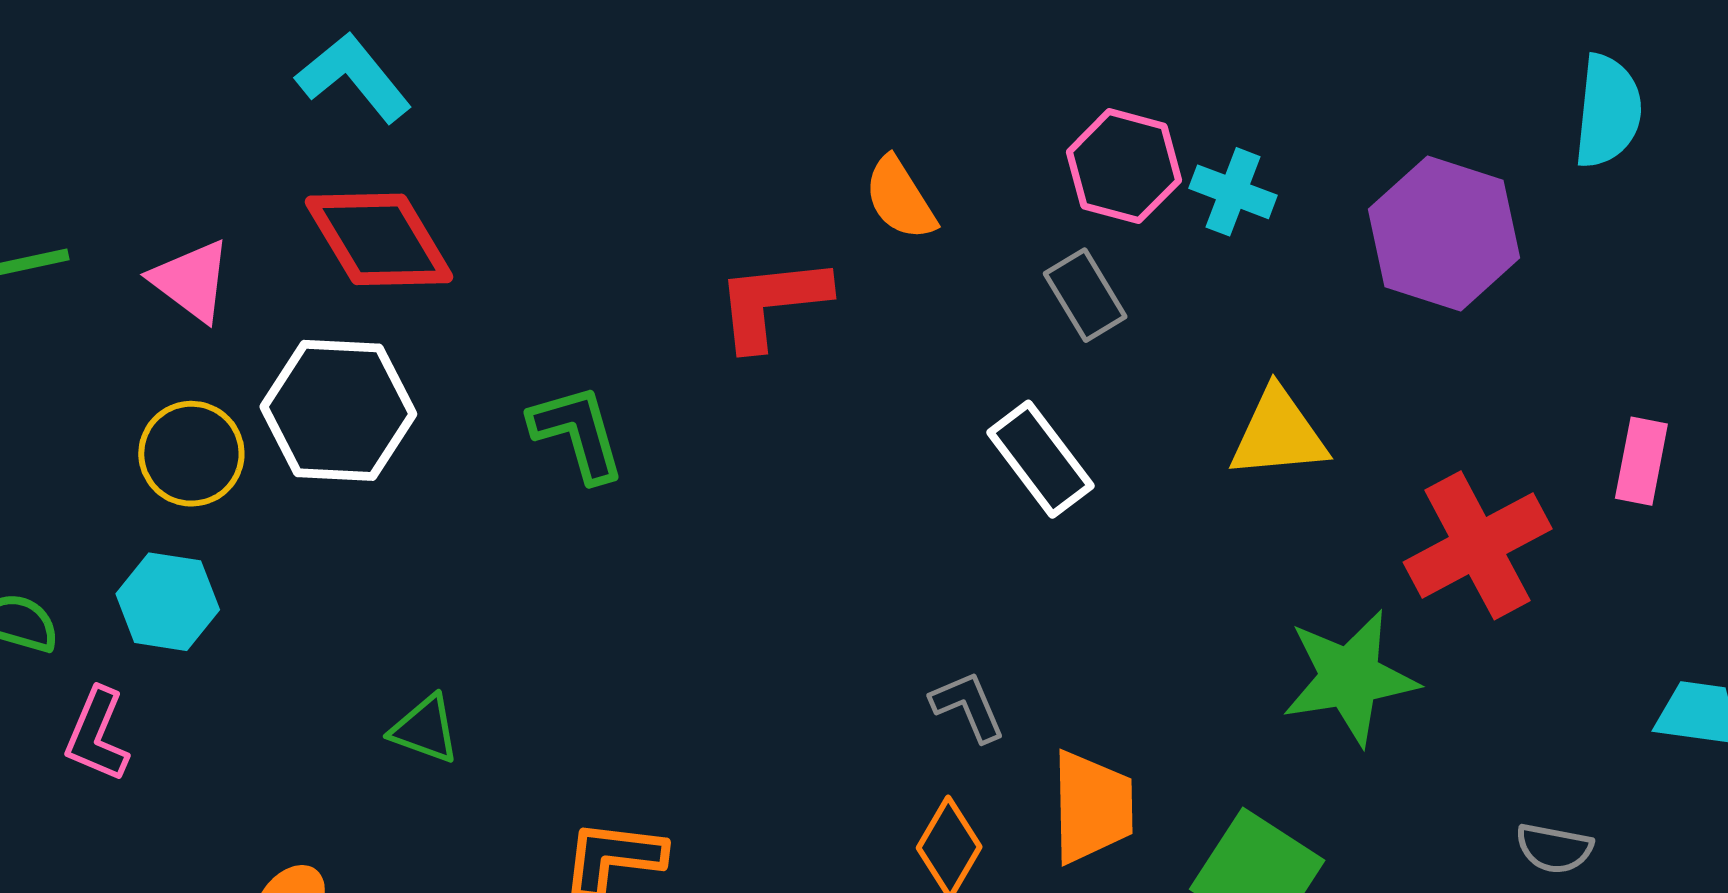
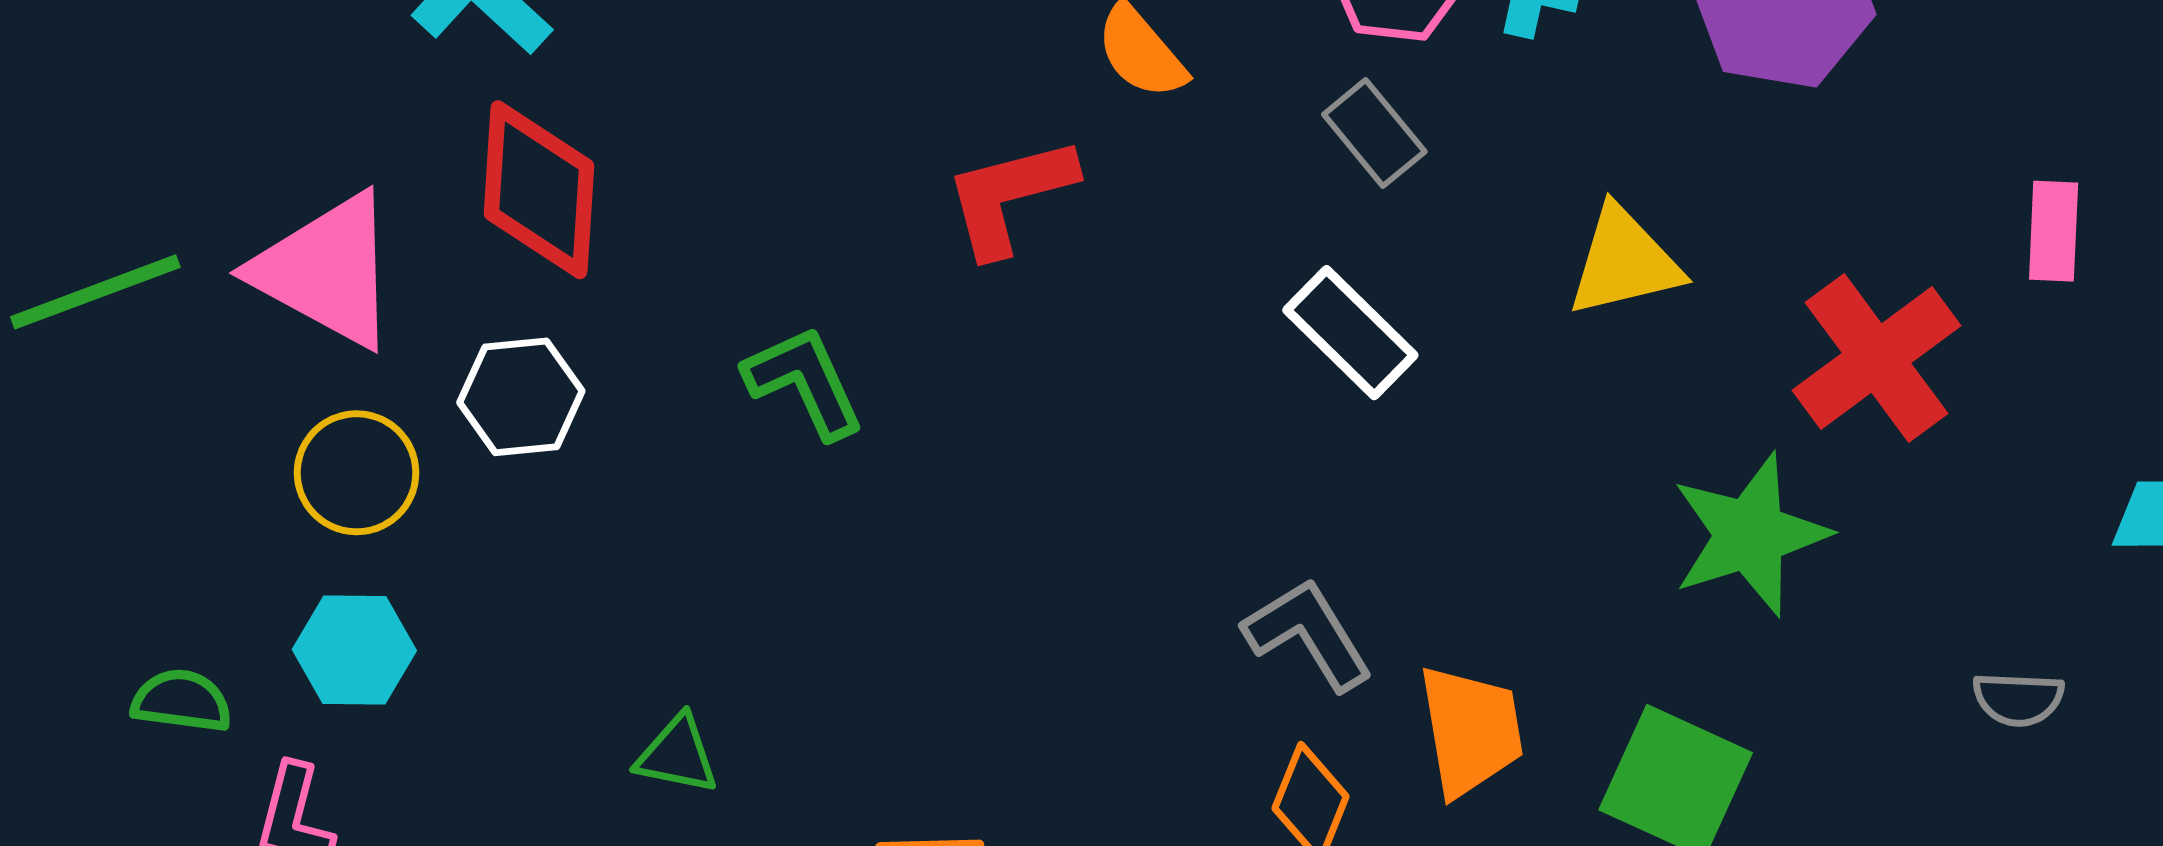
red diamond: (379, 239) -> (539, 190), turned 43
pink triangle: (191, 281) -> (326, 271), size x1.6
white hexagon: (338, 410) -> (521, 397), size x0.7
gray L-shape: (968, 706) -> (1308, 634), size x1.4

